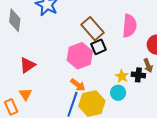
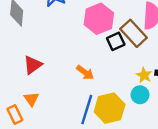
brown rectangle: (93, 29) -> (134, 33), moved
pink hexagon: (80, 56) -> (99, 19), moved
orange arrow: (78, 85) -> (85, 73), moved

